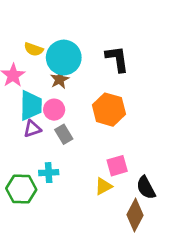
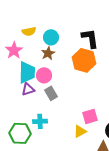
yellow semicircle: (34, 49) -> (29, 31), turned -32
cyan circle: (64, 58) -> (51, 37), size x0.6
orange hexagon: (109, 110) -> (84, 60), moved

